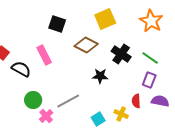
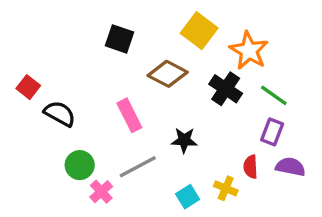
yellow square: (105, 19) -> (199, 31), turned -30
orange star: (151, 21) -> (249, 51), moved
pink rectangle: (44, 55) -> (129, 115), moved
black star: (100, 76) -> (184, 140), moved

